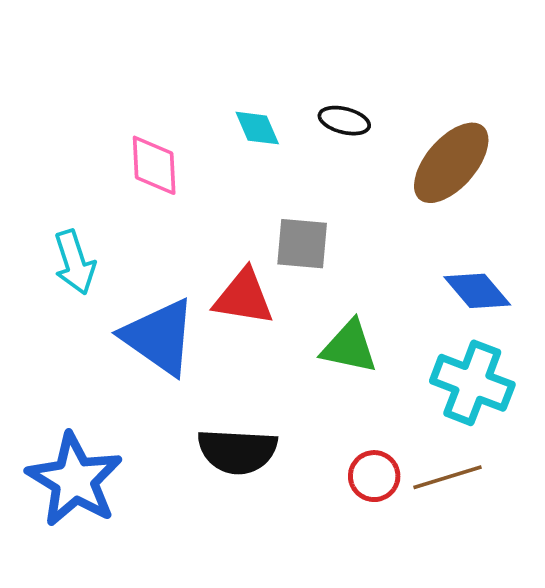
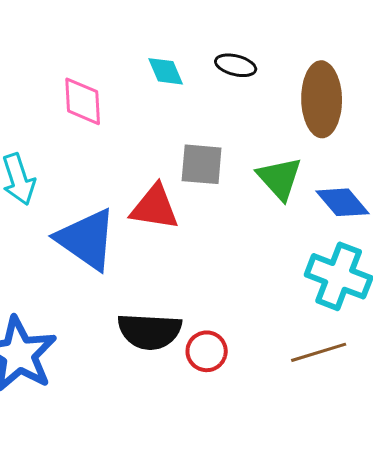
brown ellipse: (451, 163) -> (322, 99), turned -42
green triangle: (349, 347) -> (280, 178), moved, turned 36
red circle: (374, 476) -> (207, 351), moved

